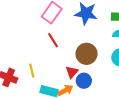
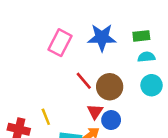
red line: (53, 40) -> (84, 81), moved

